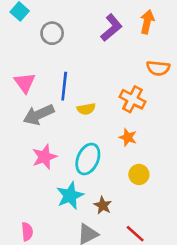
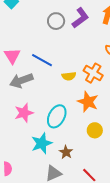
gray circle: (52, 33) -> (56, 21), moved
blue line: (64, 86) -> (42, 60), turned -70
yellow semicircle: (86, 109) -> (69, 76), moved
orange star: (128, 137) -> (88, 102), size x1.5

